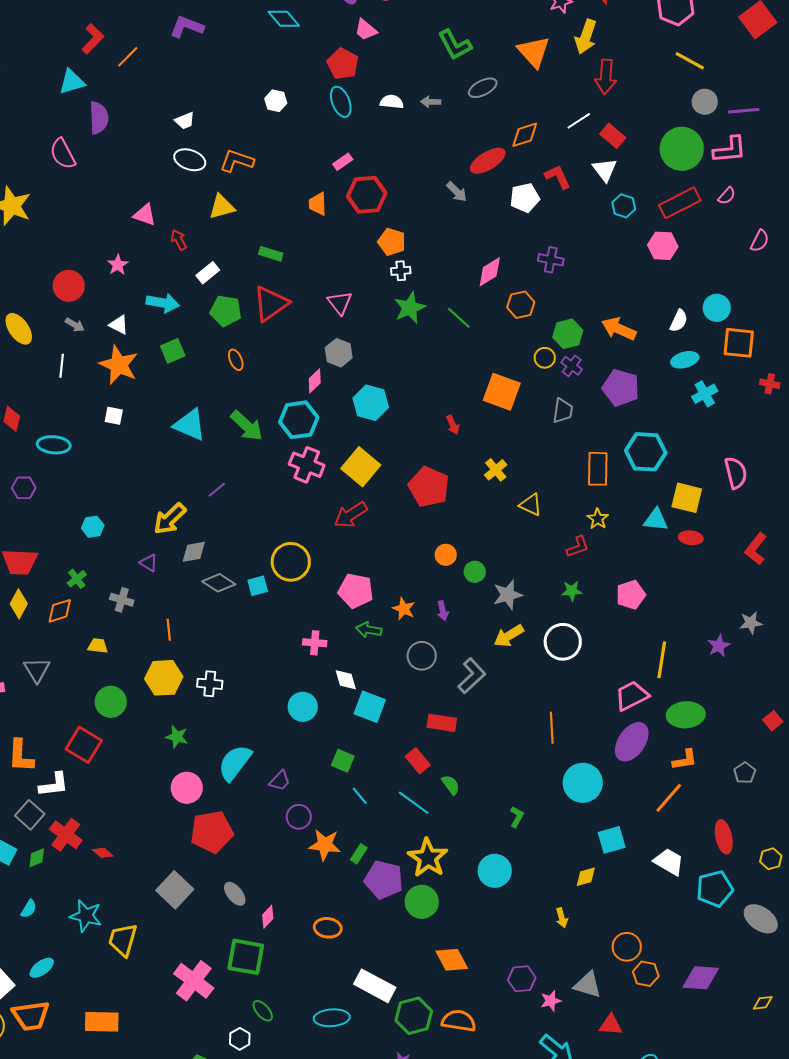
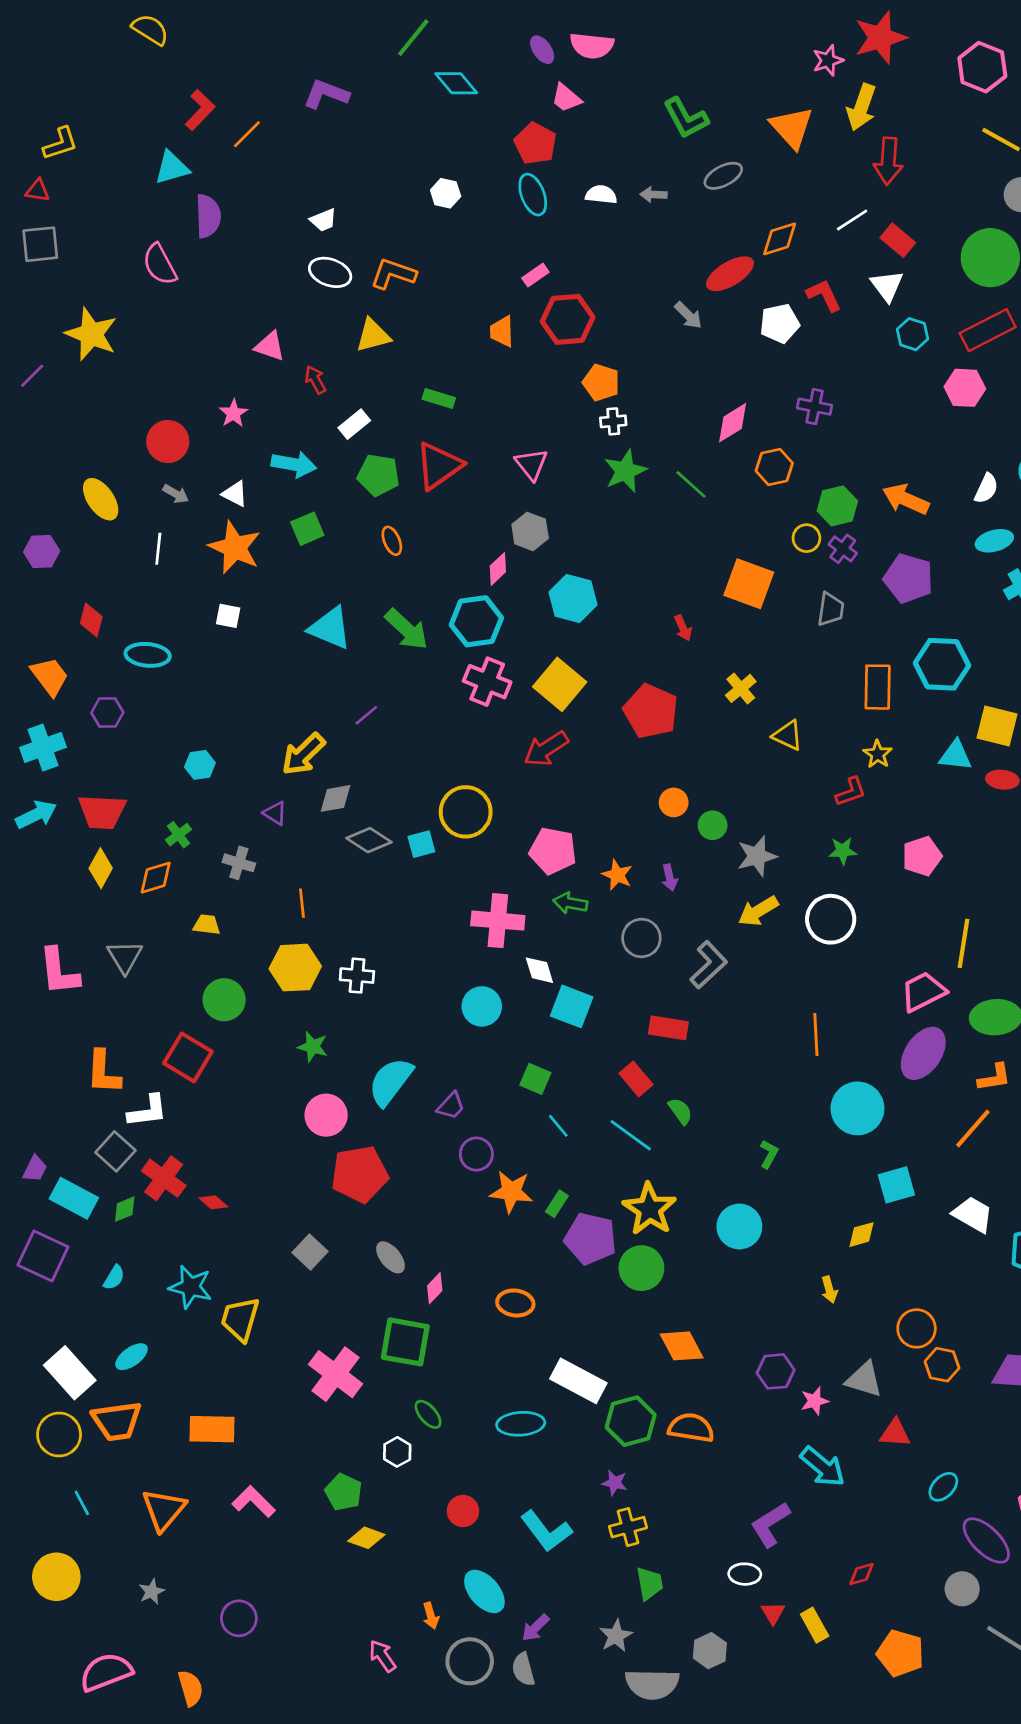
pink cross: (315, 643) -> (498, 921), size x1.6
gray square: (175, 890) -> (310, 1252), size x0.7

